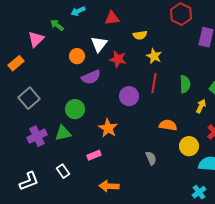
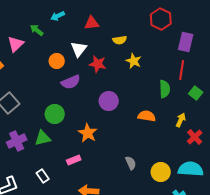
red line: (154, 83) -> (182, 70), moved
yellow arrow: (201, 106) -> (181, 120), moved
orange semicircle: (168, 125) -> (147, 116), moved
yellow circle: (189, 146) -> (161, 172), moved

